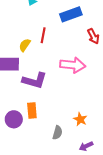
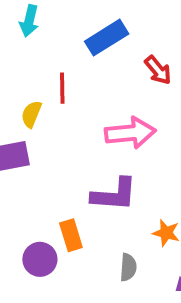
purple L-shape: (35, 81) -> (114, 195), moved

